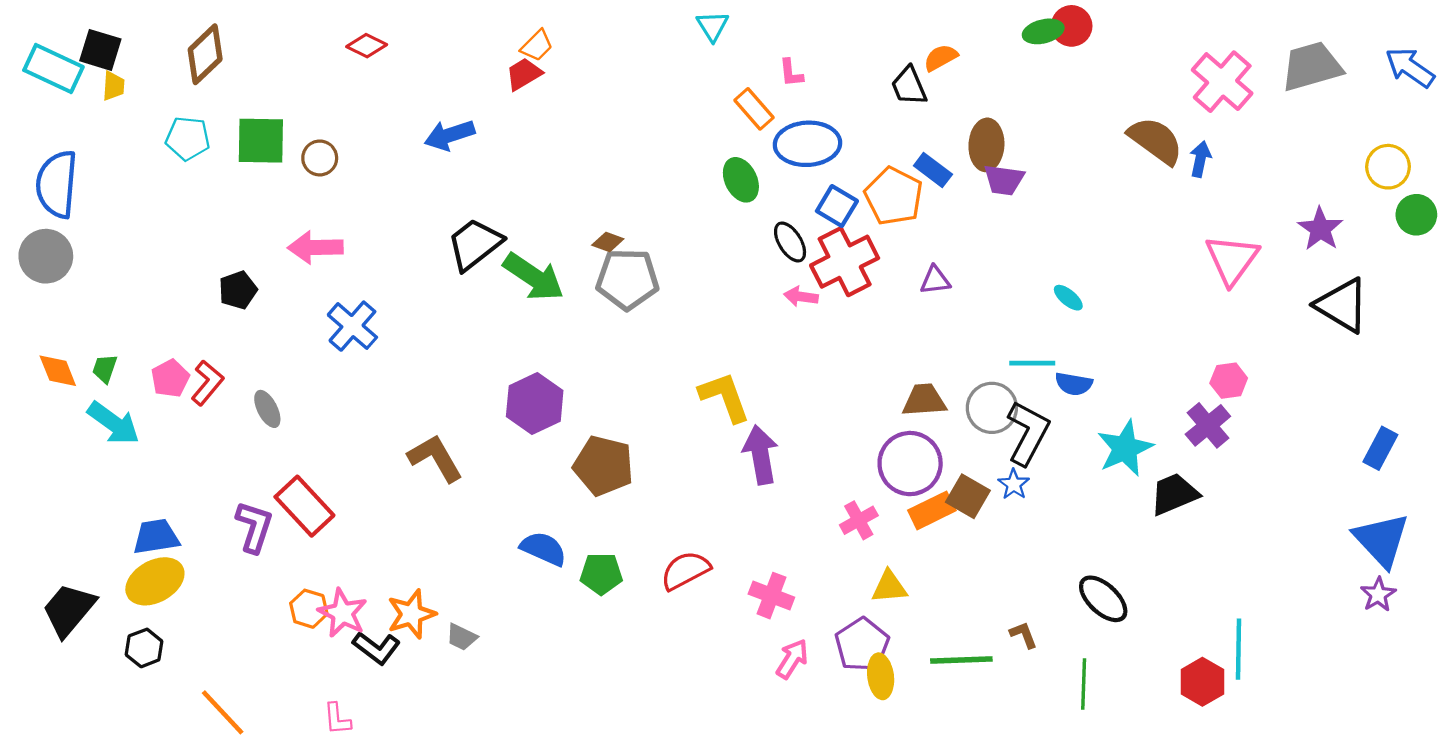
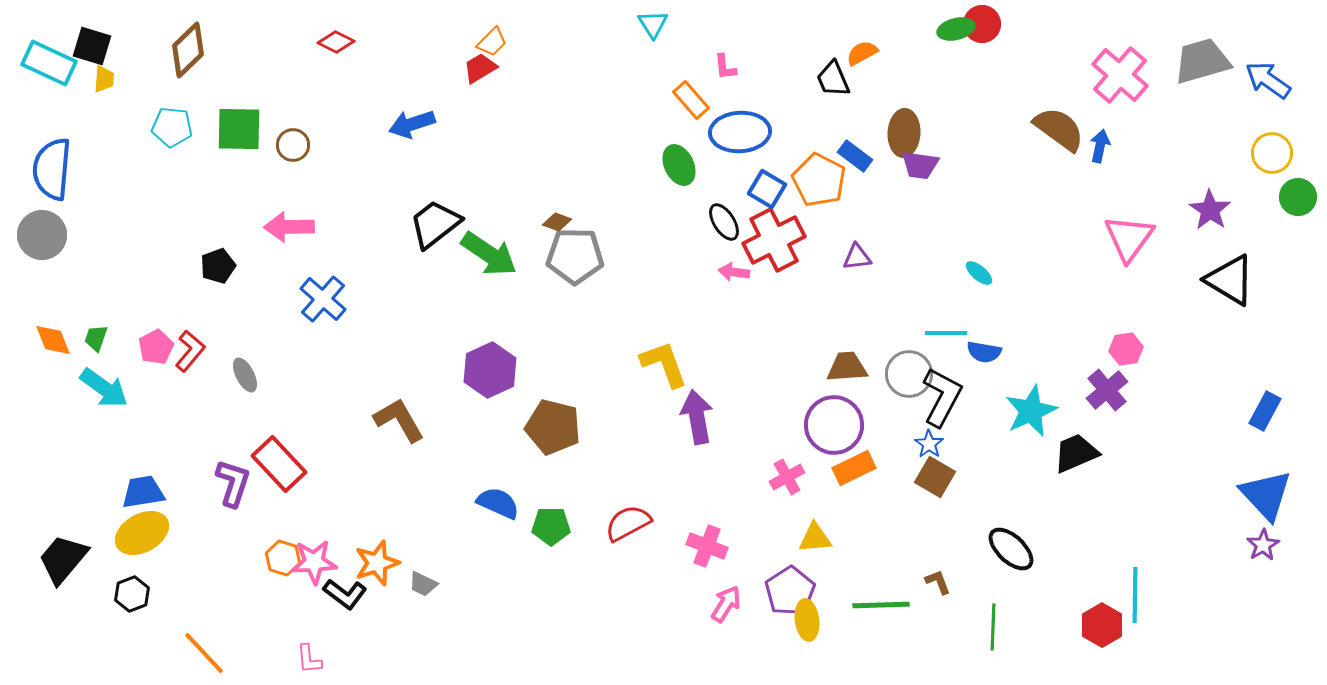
blue arrow: (1410, 67) -> (1268, 80), moved
brown square: (968, 496) -> (935, 477), moved
pink star: (343, 613) -> (314, 562), turned -30

